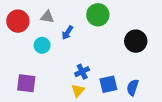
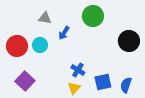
red circle: (18, 21) -> (17, 46), moved
blue cross: (82, 72) -> (78, 70), turned -32
purple square: (26, 83) -> (25, 81), turned 36

